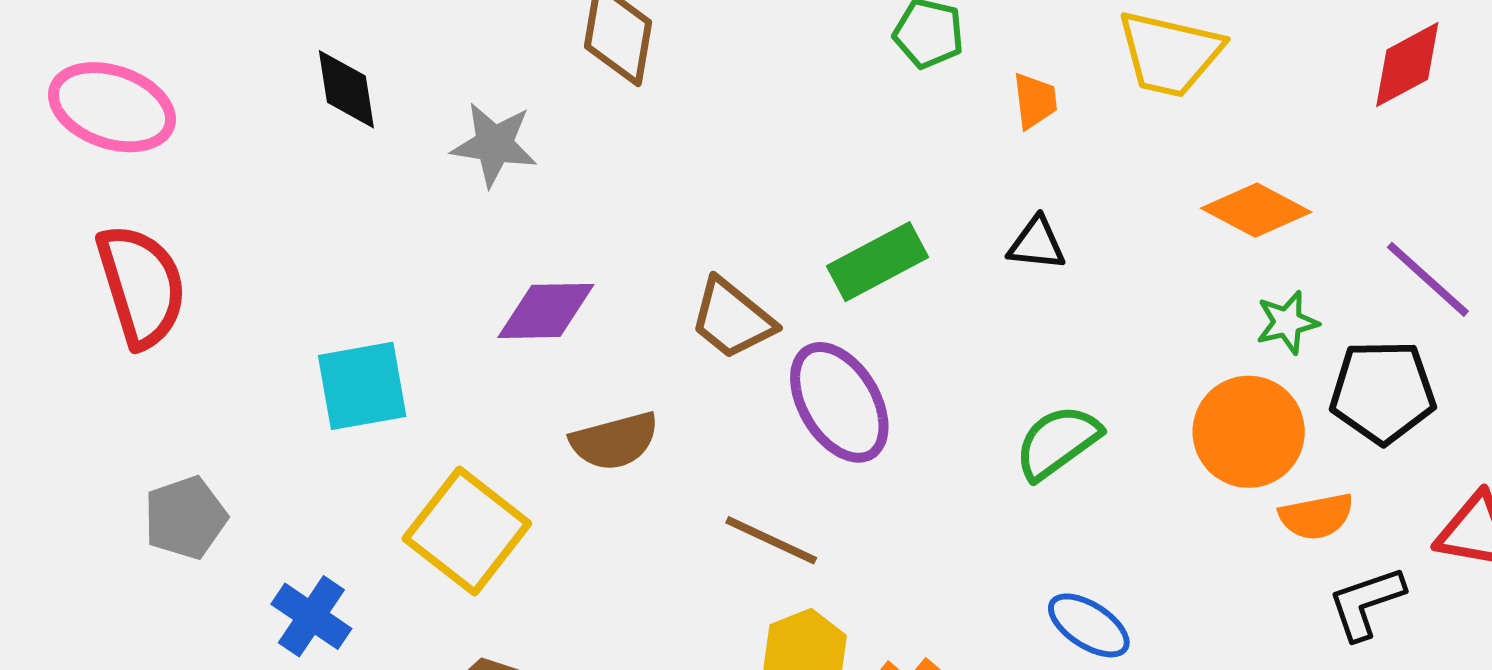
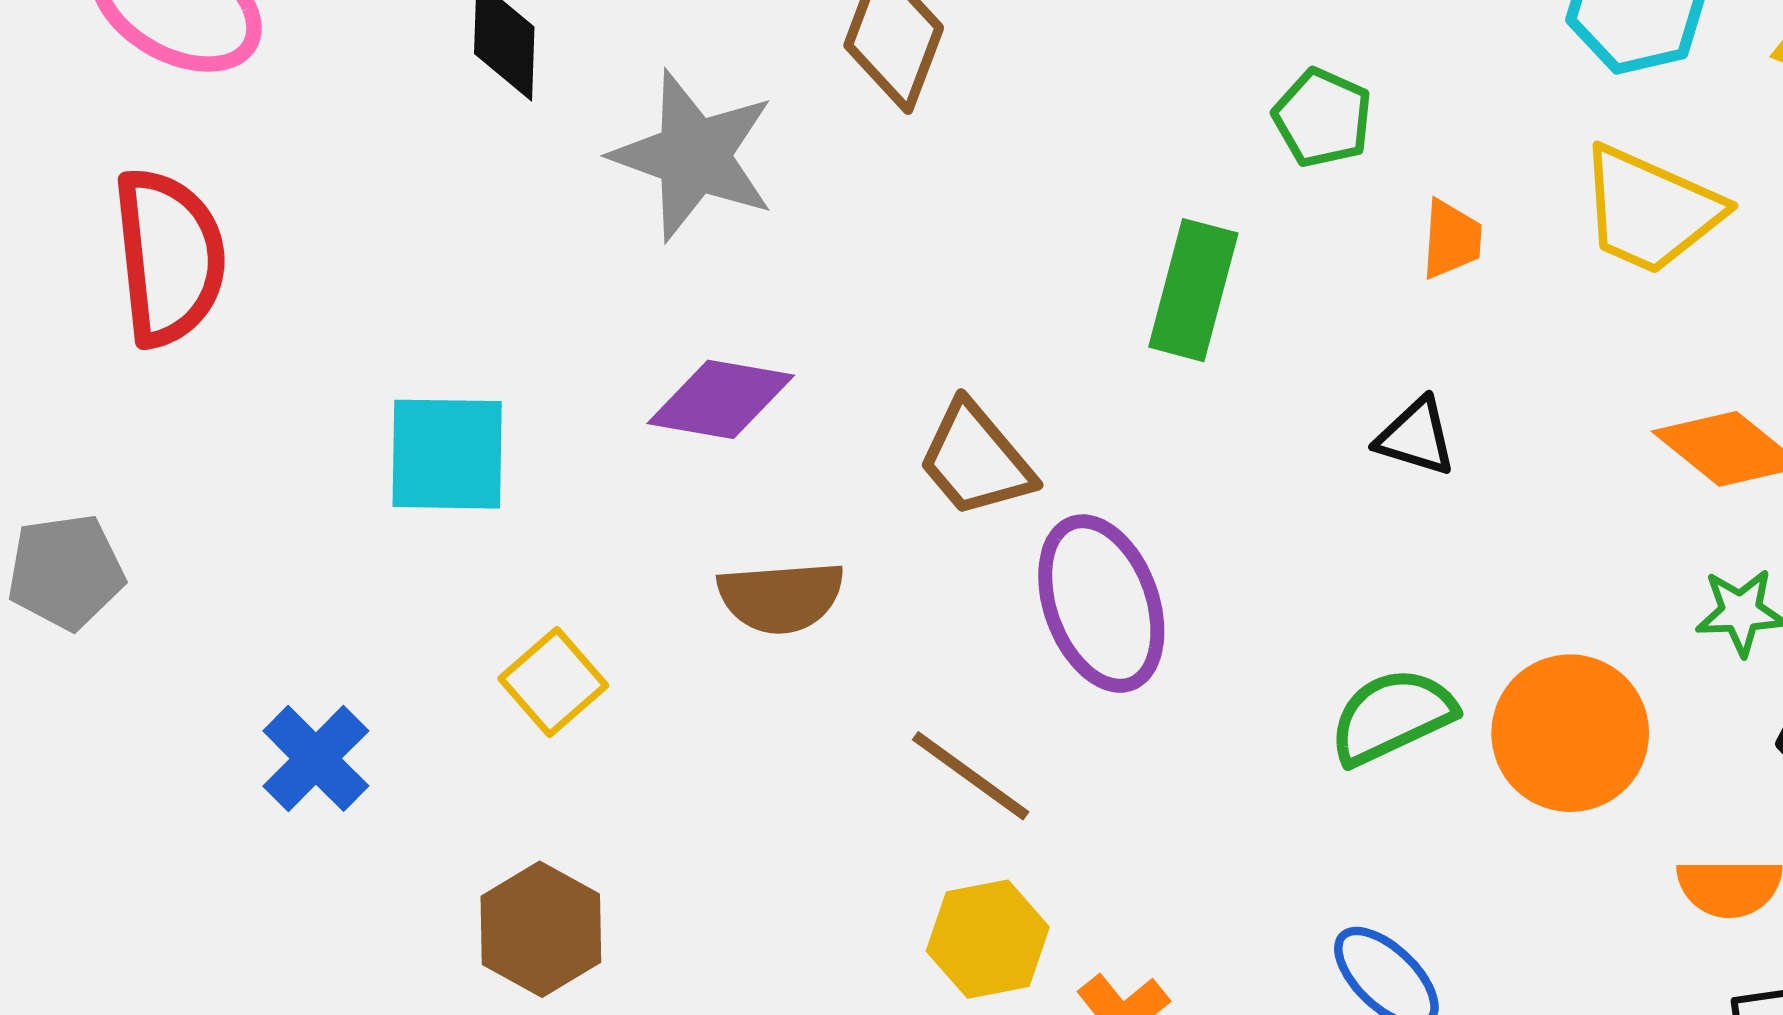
gray star: (494, 144) -> (694, 156), size x1.4
green rectangle: (877, 262) -> (1193, 290), moved, turned -58
orange circle: (1249, 432) -> (1570, 733), moved
gray pentagon: (185, 518) -> (66, 572), moved
yellow square: (467, 531) -> (553, 682), size x0.6

